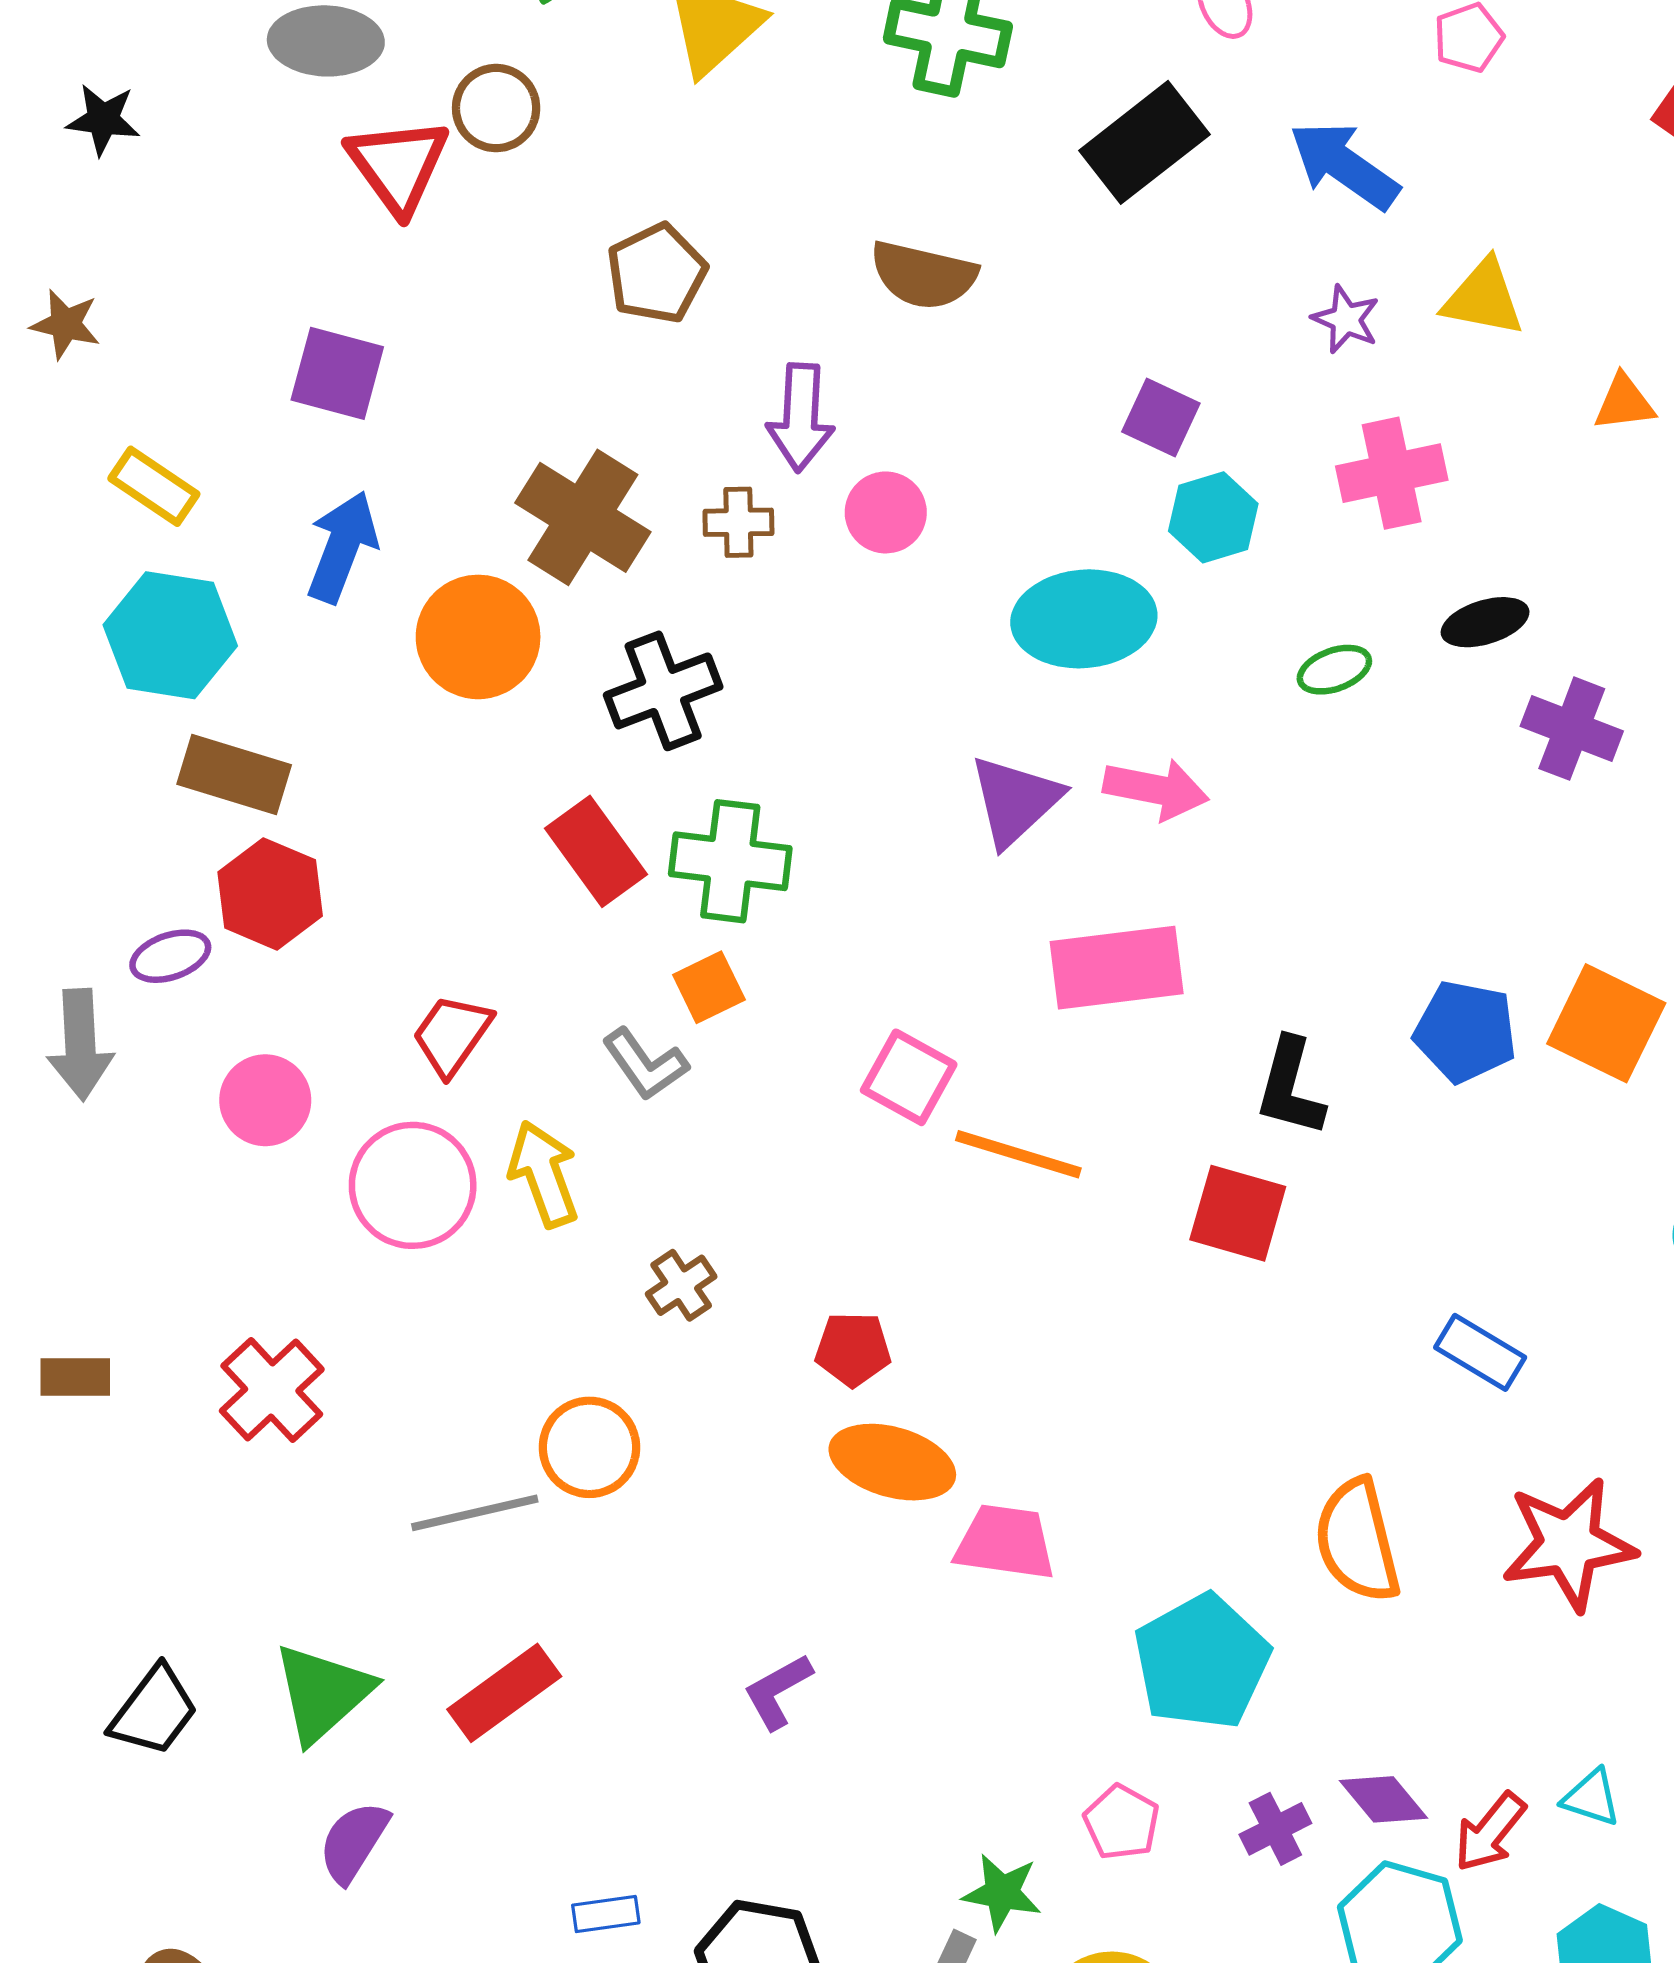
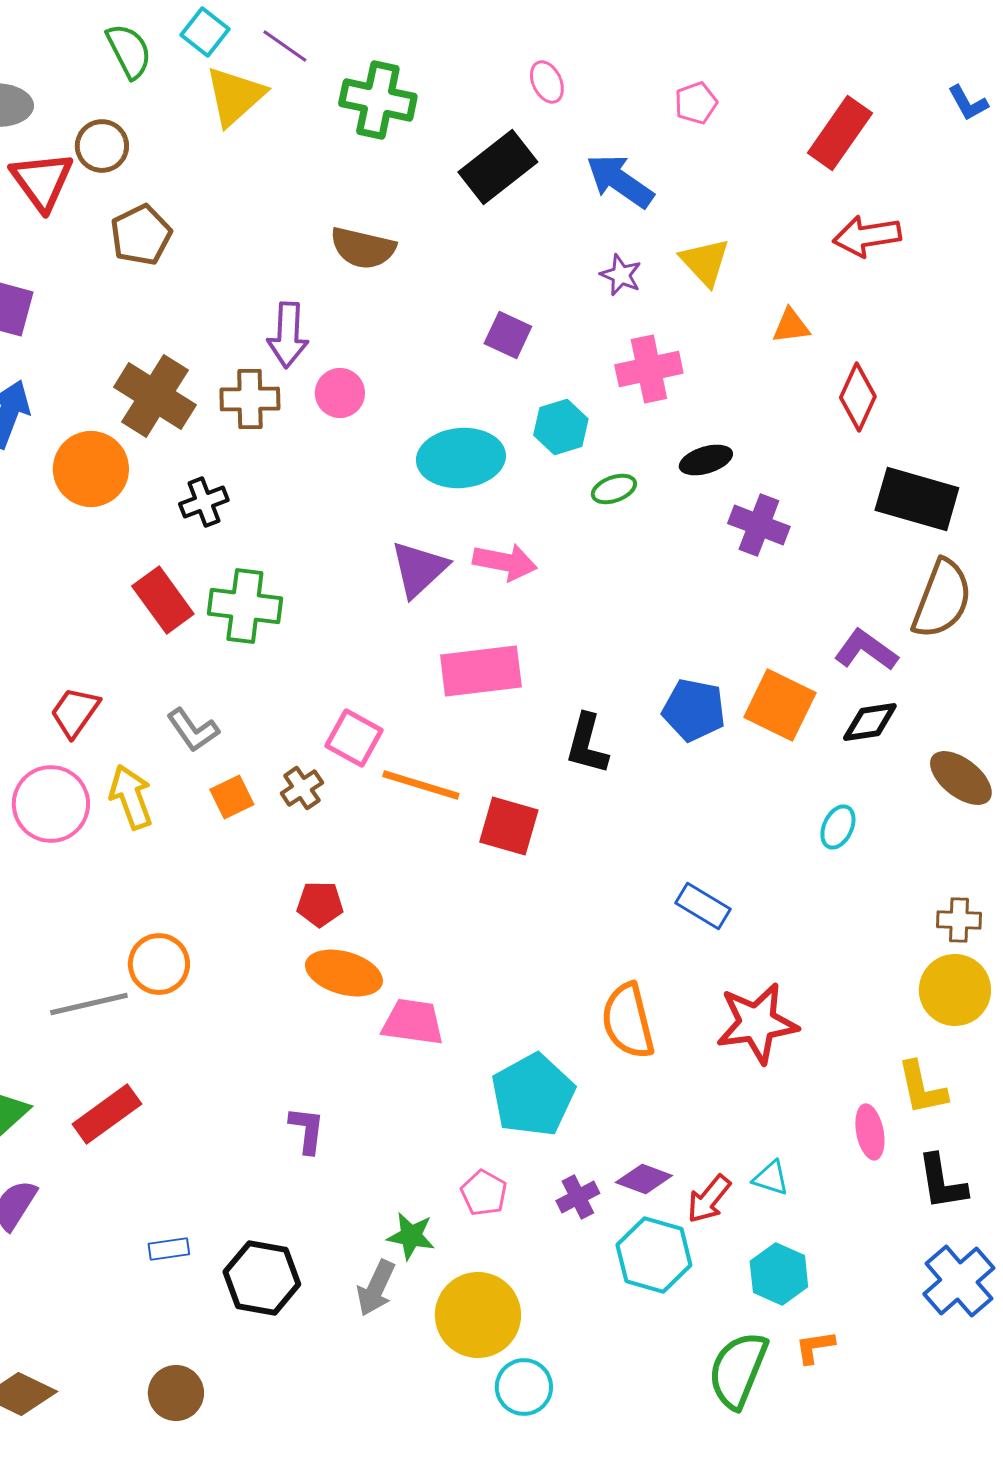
brown pentagon: (657, 273) -> (141, 235), moved
yellow triangle: (1483, 298) -> (705, 262), turned 36
cyan hexagon: (1213, 517) -> (561, 427), moved
brown cross: (738, 522) -> (250, 399), size x1.4
black cross: (663, 691) -> (204, 502), size x0.7
orange square: (709, 987) -> (232, 797), moved
red square: (1238, 1213) -> (509, 826), moved
brown cross: (681, 1285) -> (302, 788), moved
purple L-shape: (778, 1691) -> (307, 1130), moved, turned 126
purple diamond: (1384, 1799) -> (644, 1179), turned -30

